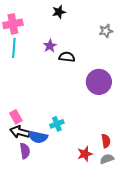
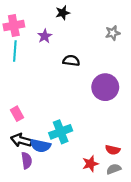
purple star: (50, 46) -> (45, 36), moved
pink rectangle: (16, 117) -> (17, 114), moved
cyan cross: (57, 124) -> (61, 132), size x1.5
red semicircle: (106, 141) -> (113, 150), turned 112

